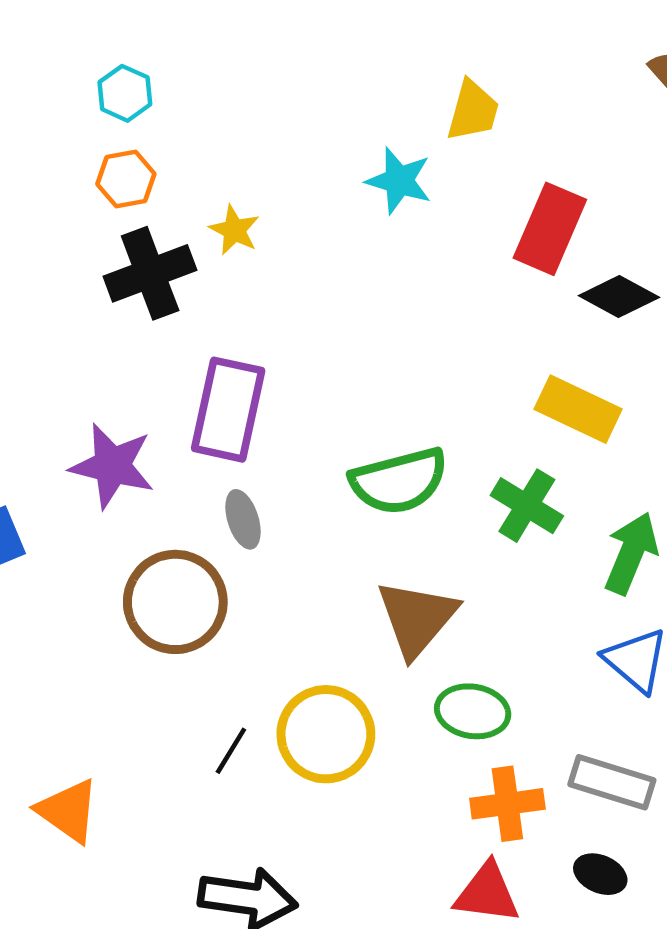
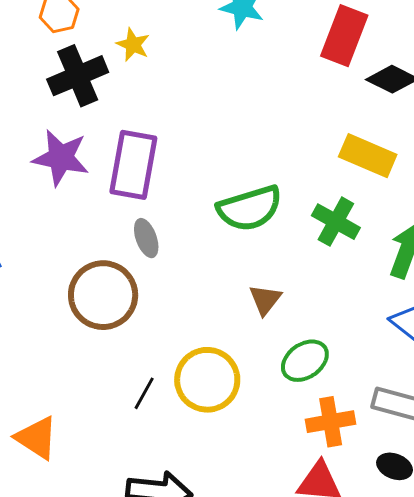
purple star: (112, 466) -> (61, 158), moved
brown triangle: (417, 618) -> (265, 300), size x0.6
green ellipse: (473, 711) -> (305, 361), turned -42

